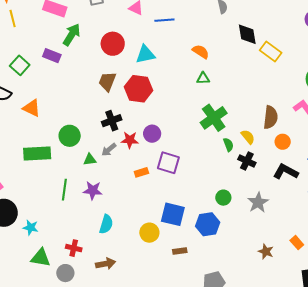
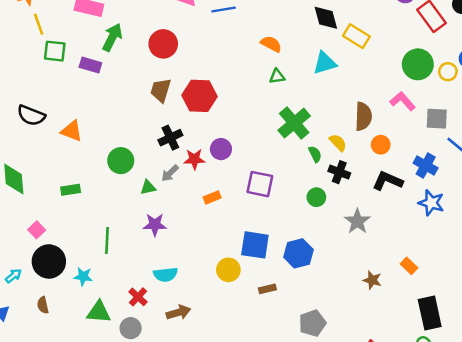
cyan triangle: (145, 54) -> (325, 63), moved
green square: (20, 65) -> (55, 51), moved, turned -30
green rectangle: (37, 154) -> (71, 190), moved, size x0.6
purple square: (168, 163) -> (260, 184), moved
green line: (64, 190) -> (107, 240), moved
green circle: (223, 198) -> (316, 197), moved
cyan semicircle: (106, 224) -> (165, 275), moved, turned 72
red cross: (74, 248) -> (138, 297), turned 35

